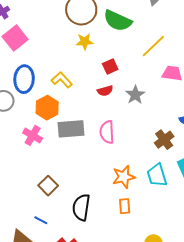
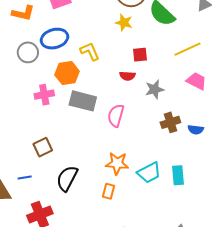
blue ellipse: (24, 79) -> (54, 39), turned 52
pink cross: (33, 135) -> (44, 95), turned 30
brown cross: (164, 140) -> (170, 122), moved
cyan trapezoid: (157, 175) -> (149, 173), turned -120
blue line: (41, 220) -> (25, 178), turned -56

